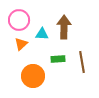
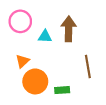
orange triangle: (21, 44) -> (22, 61), moved
green rectangle: (58, 59) -> (62, 90), moved

